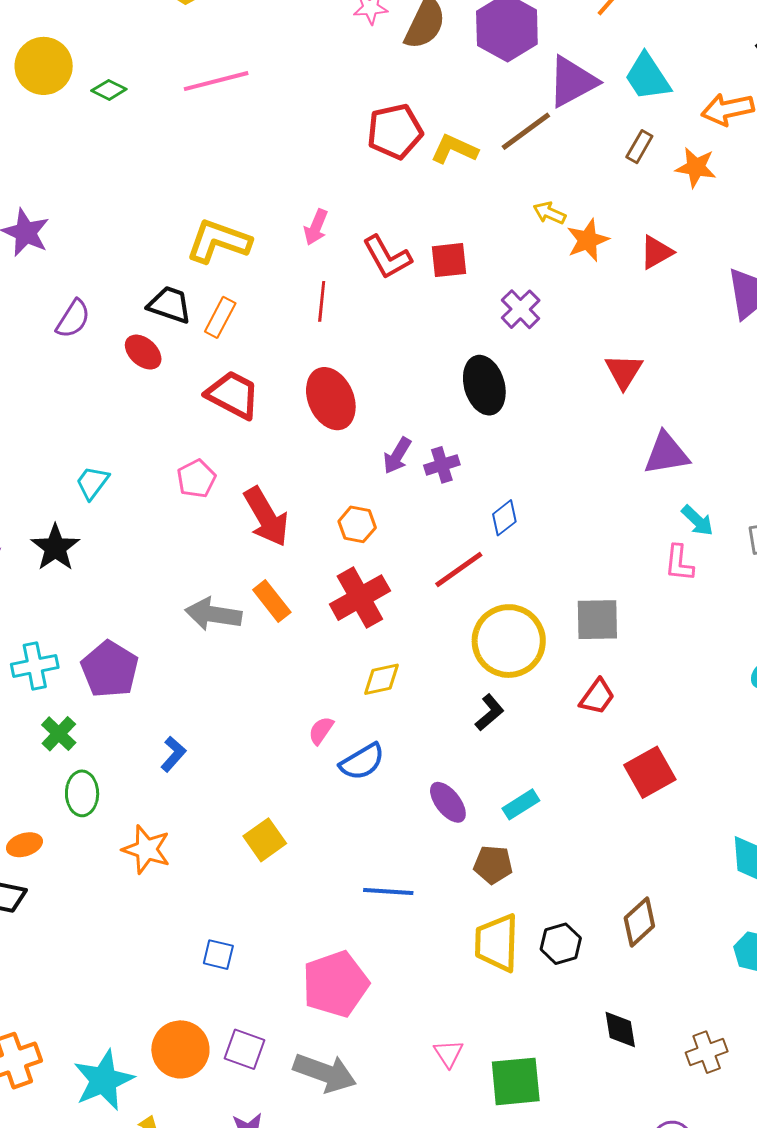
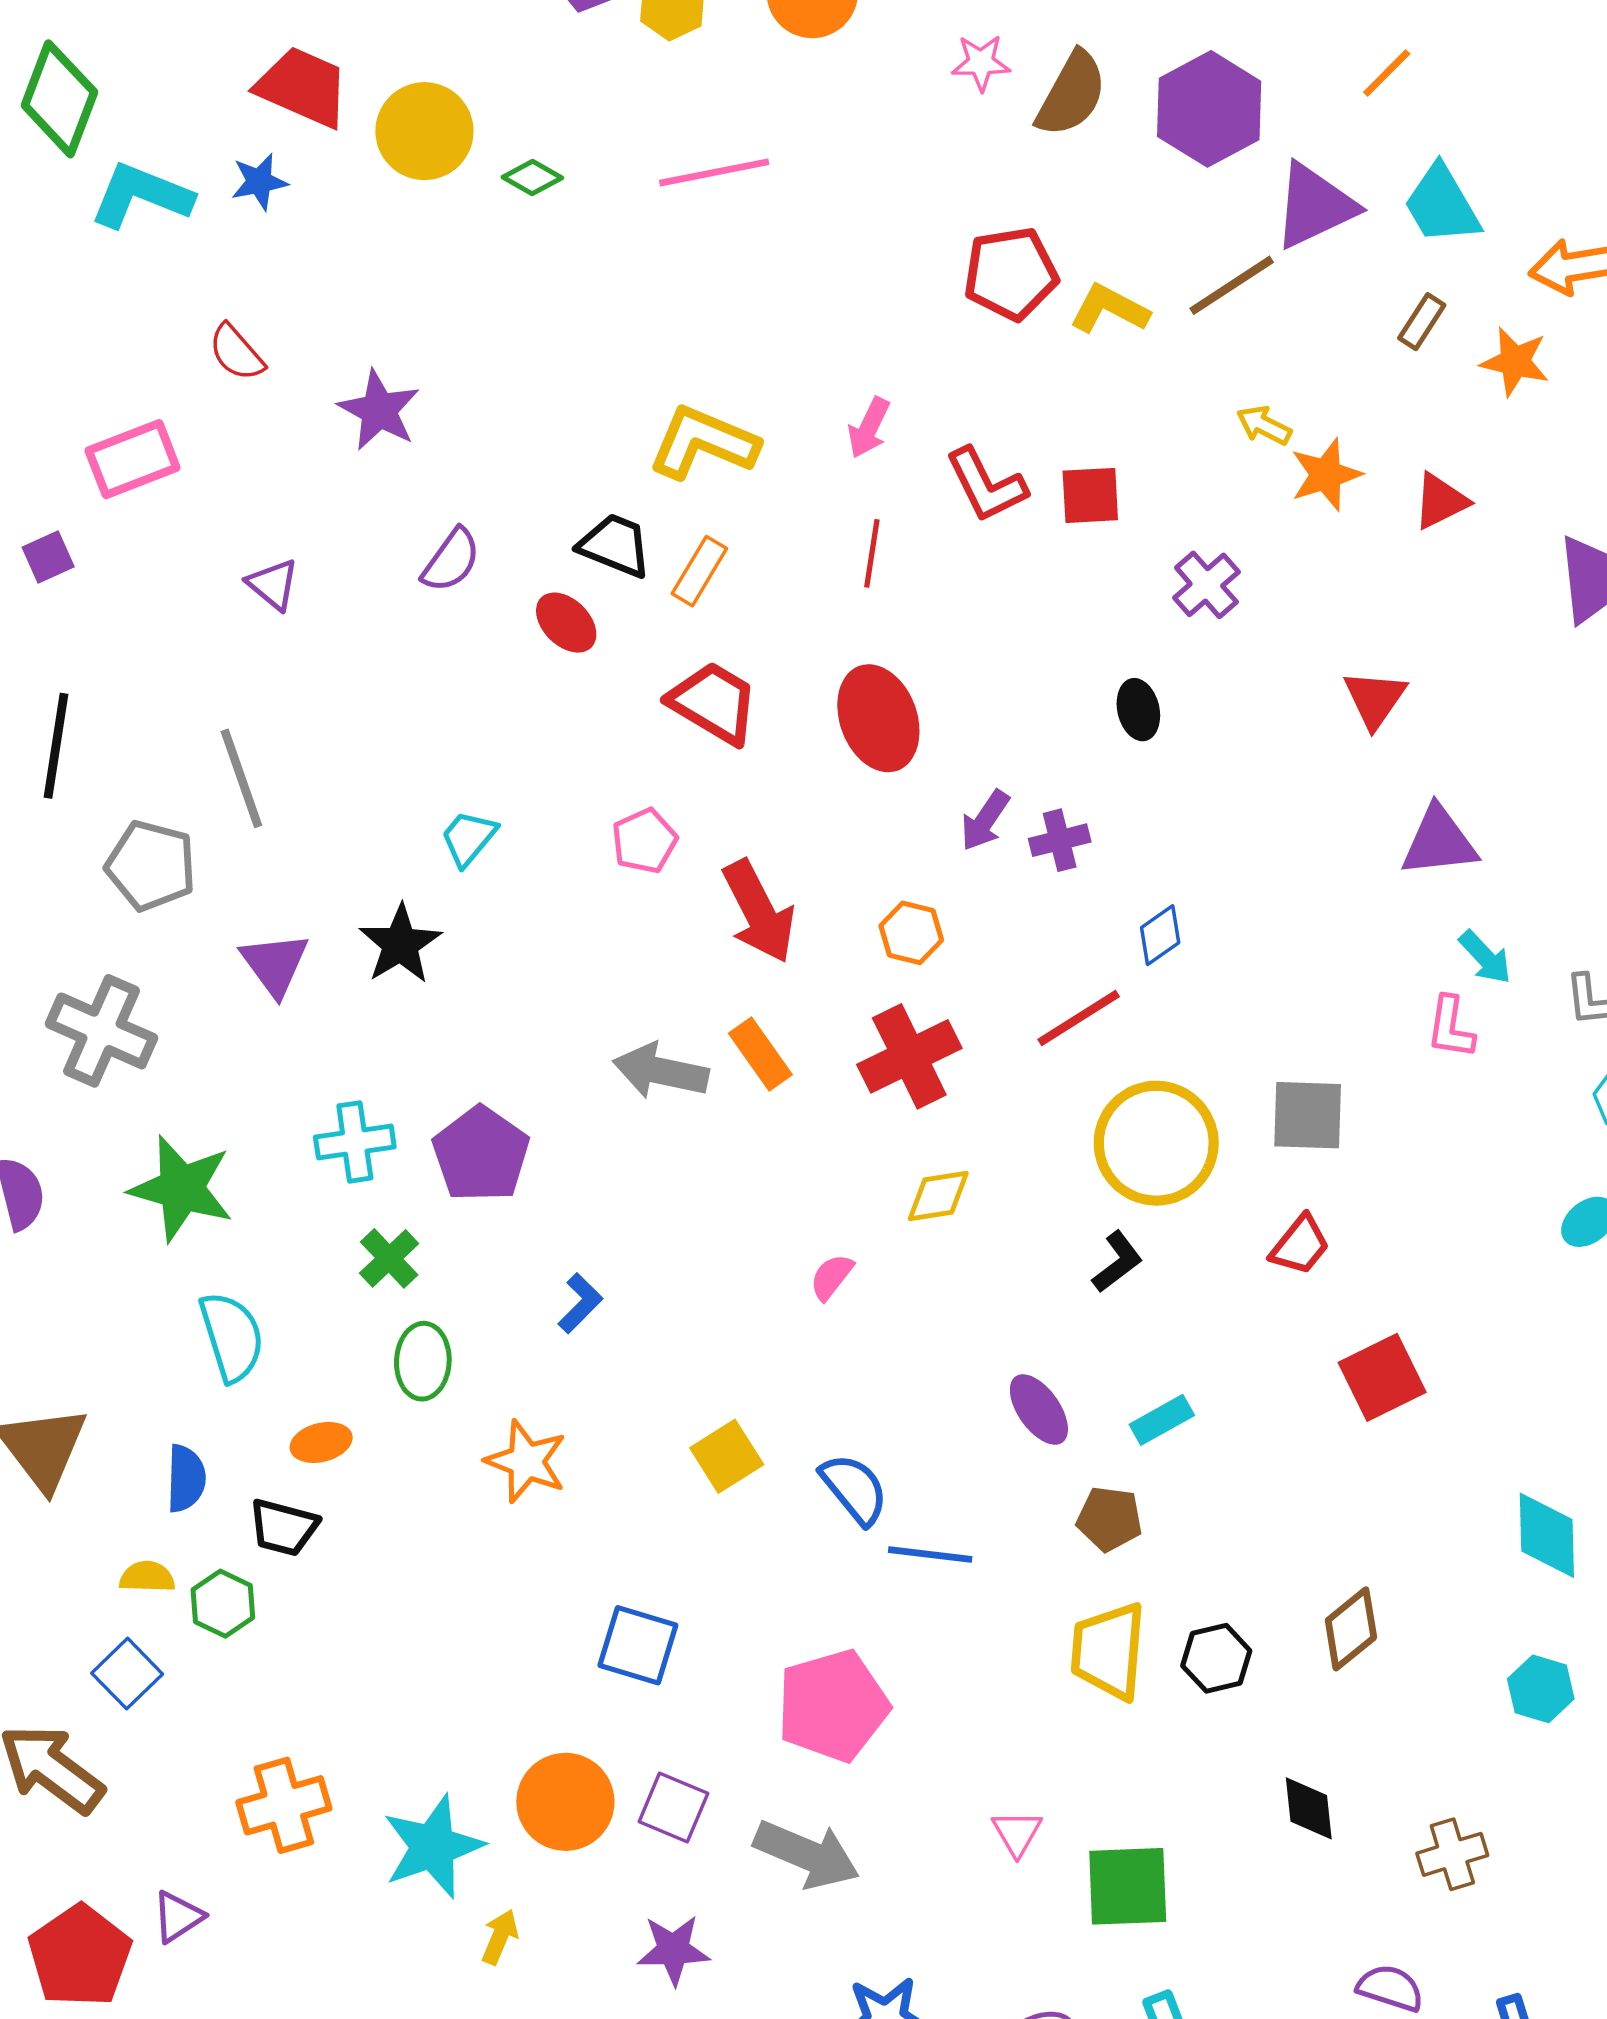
black ellipse: (484, 385) -> (1138, 710), size x0.6
blue semicircle: (362, 762) -> (854, 1489), moved, turned -102
blue square: (218, 955) -> (638, 1645), size x1.5

